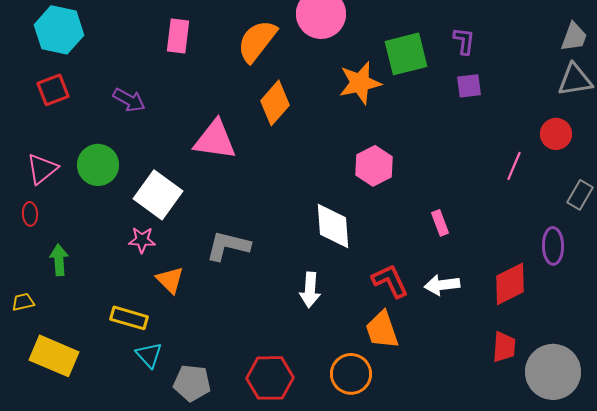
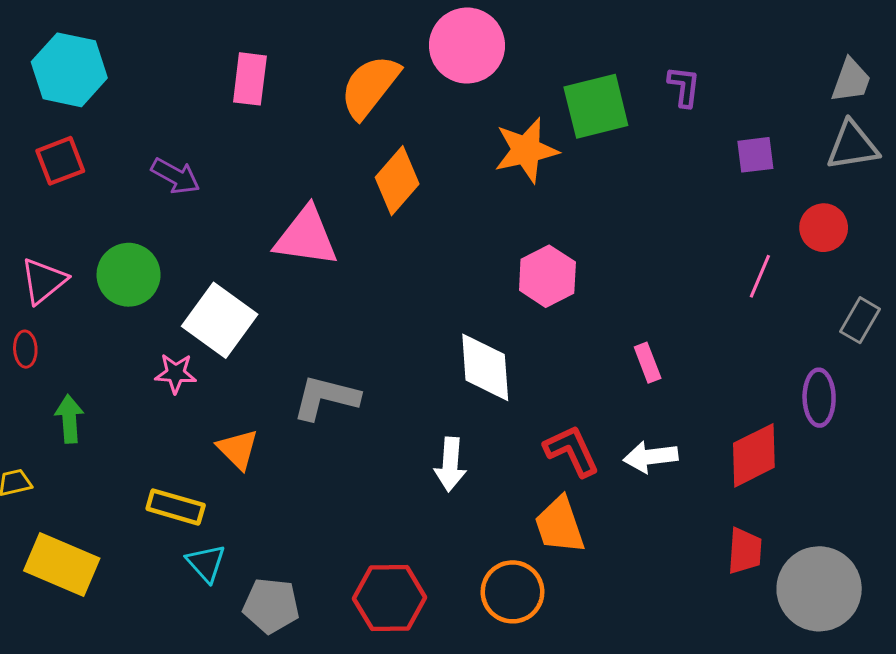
purple square: (469, 86) -> (755, 155), moved
pink star: (142, 240) -> (176, 373), moved

